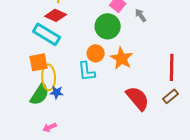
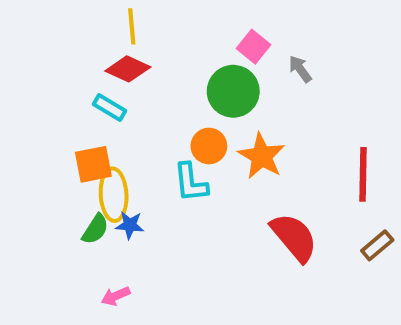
cyan rectangle: (47, 34) -> (110, 107), size x0.6
green semicircle: (40, 94) -> (95, 229), size x0.7
brown rectangle: (171, 96) -> (377, 245), moved

